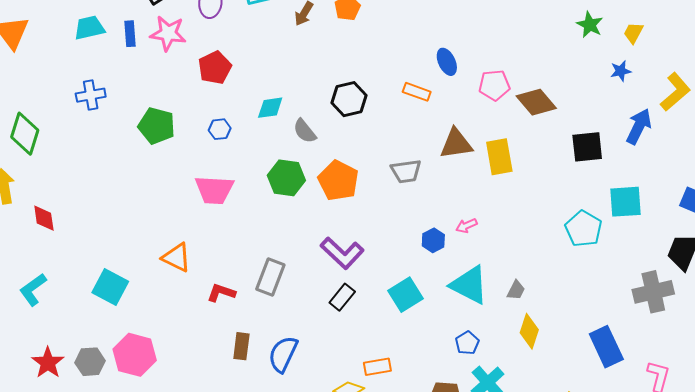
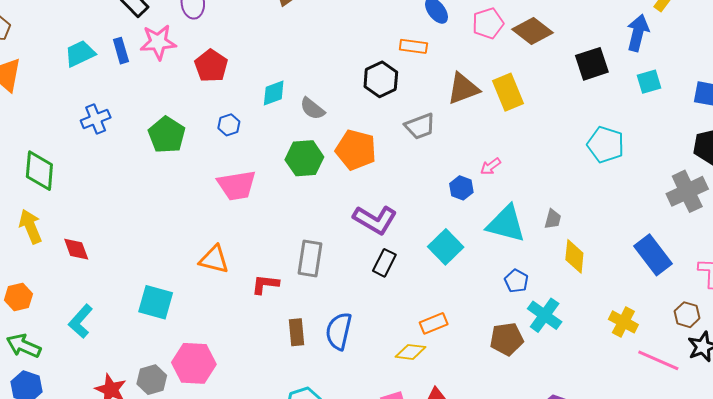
black hexagon: (349, 99) -> (381, 79), moved
green pentagon: (157, 126) -> (167, 135), turned 30
cyan square: (626, 202) -> (649, 82), moved, size x0.7

